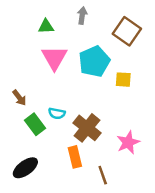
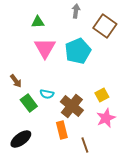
gray arrow: (82, 16) -> (76, 11), moved
yellow square: (123, 80) -> (102, 95), moved, turned -32

